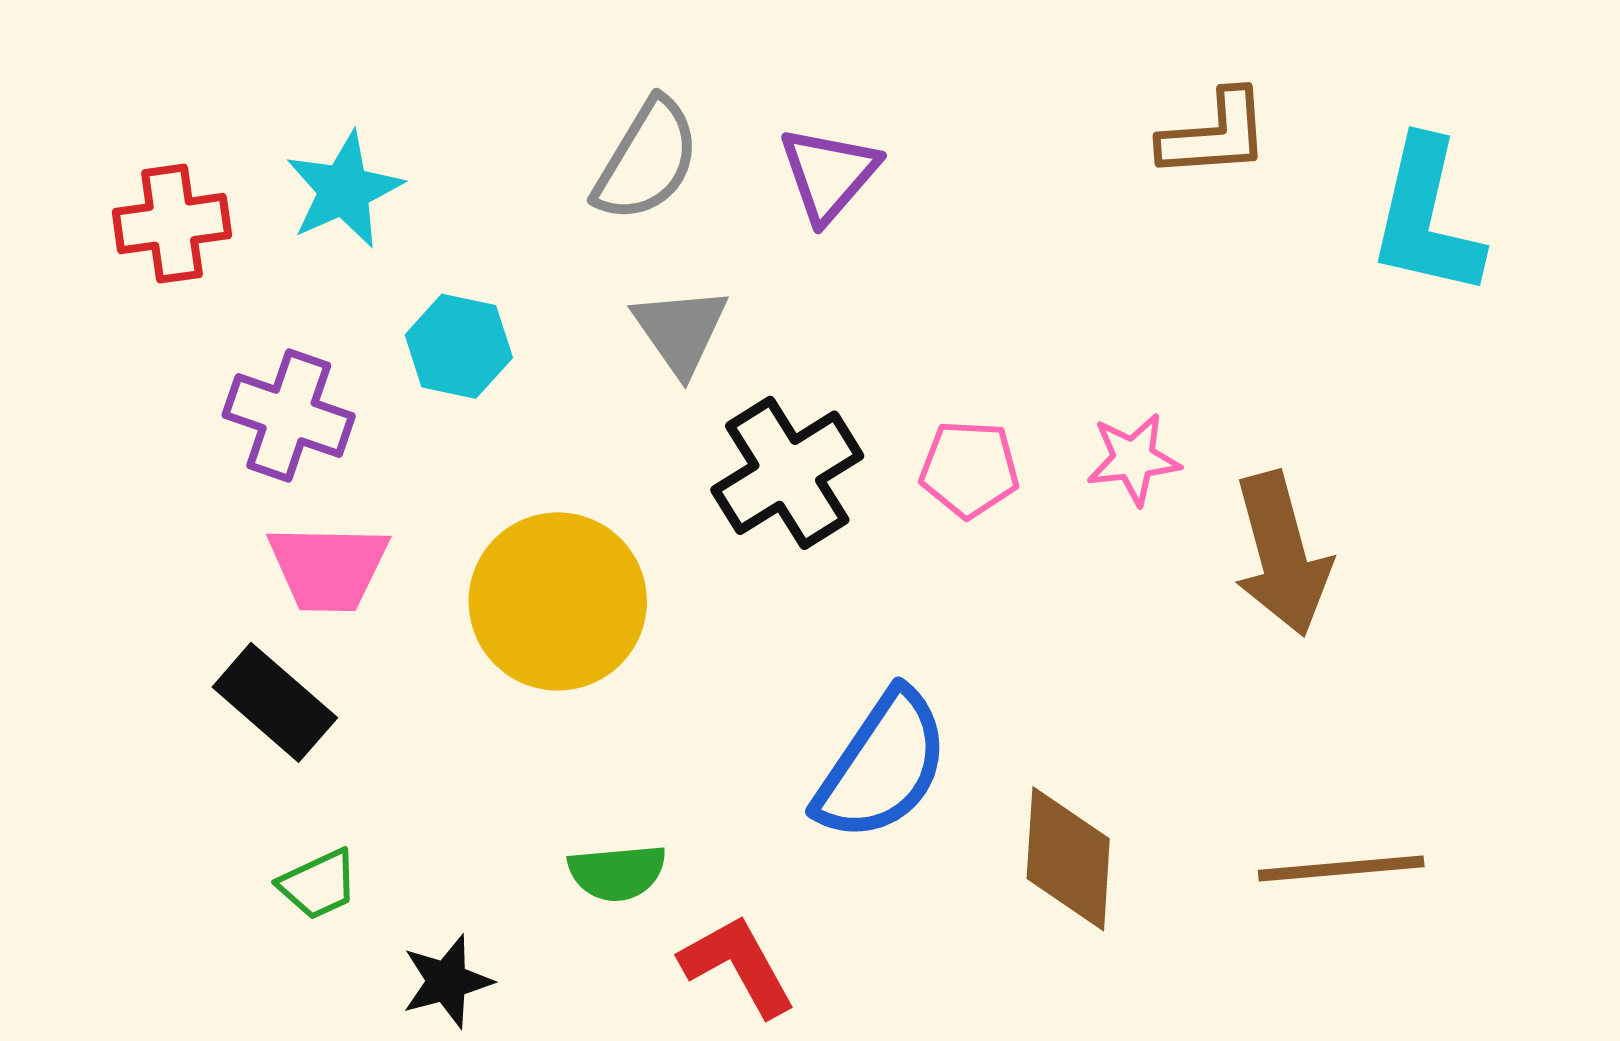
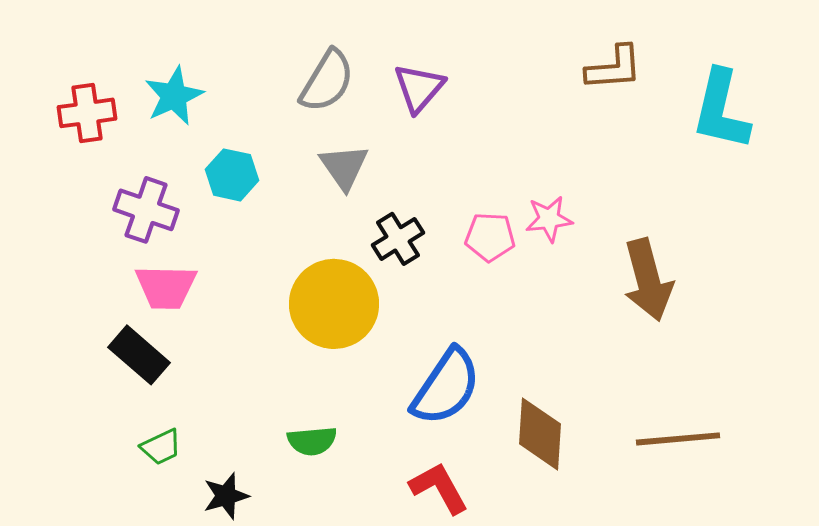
pink star: (1133, 459) -> (549, 219), moved
black cross: (787, 473) -> (398, 239), size x0.7
yellow circle: (558, 601) -> (334, 304), moved
red L-shape: (738, 966) -> (439, 488), moved

